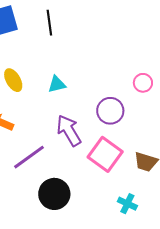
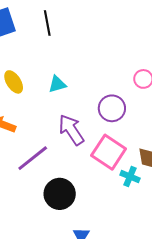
cyan cross: (127, 204) -> (130, 177), moved

